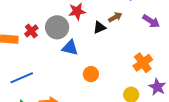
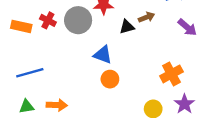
red cross: (31, 31) -> (48, 20), turned -32
blue triangle: (70, 48) -> (103, 55), moved

